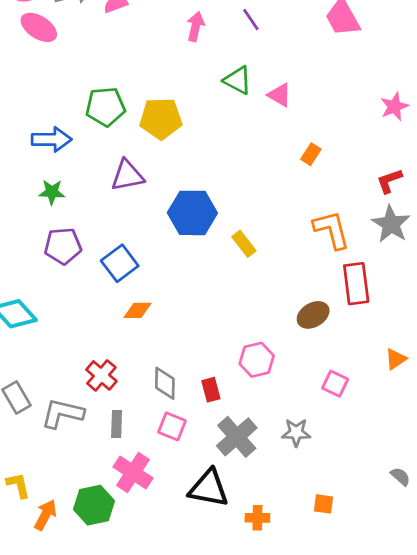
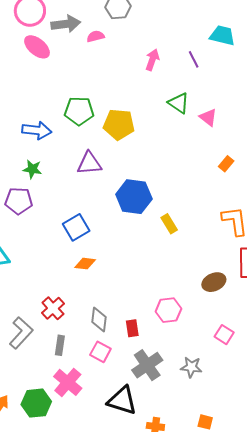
purple pentagon: (63, 246) -> (19, 201), moved
gray L-shape: (62, 413) -> (21, 333), turned 112

